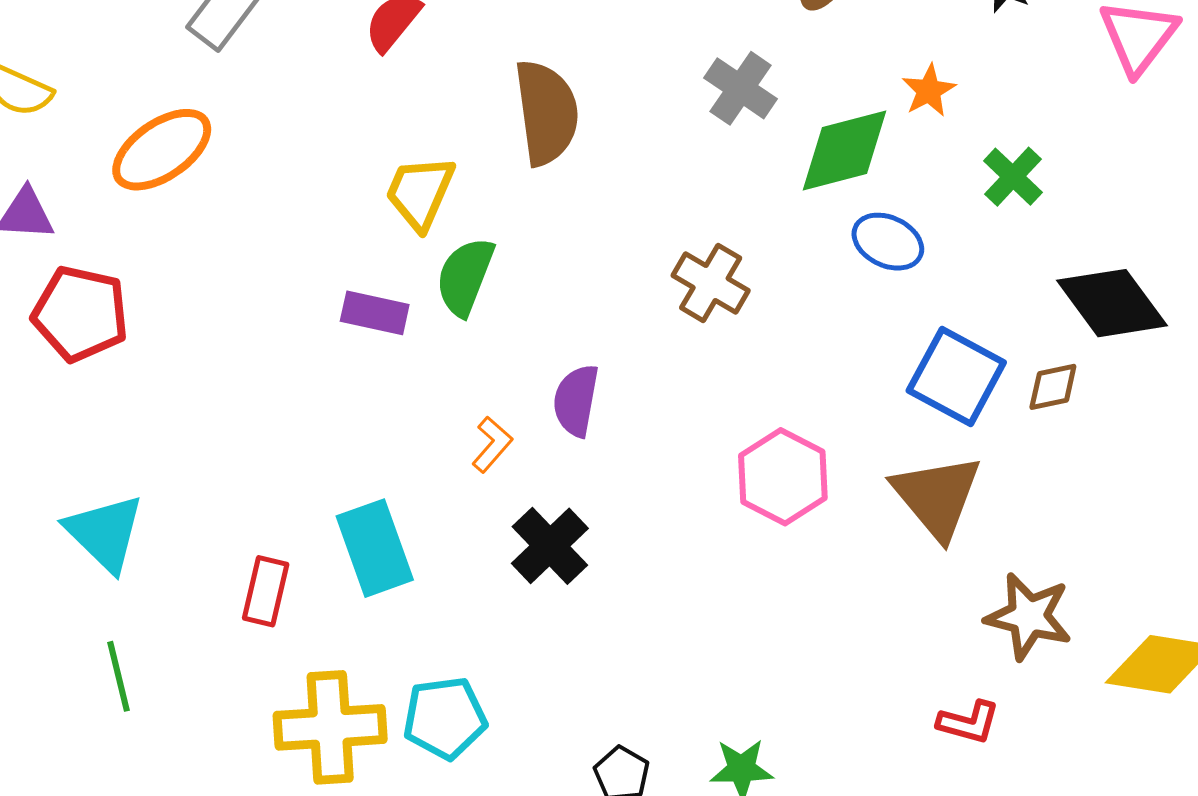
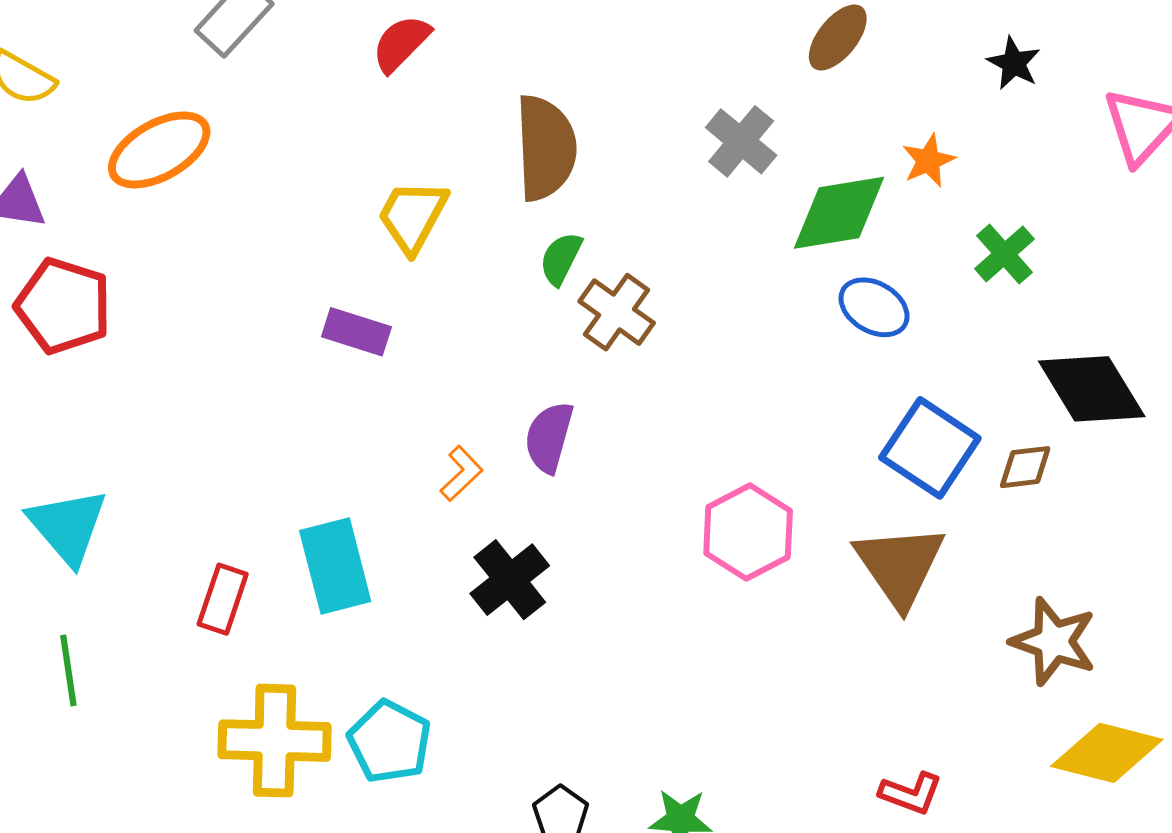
green semicircle: (465, 277) -> (561, 259), moved, size x0.7
brown cross: (711, 283) -> (617, 312), moved
brown star: (1029, 616) -> (1054, 641), moved
cyan pentagon: (445, 718) -> (390, 742), turned 30

